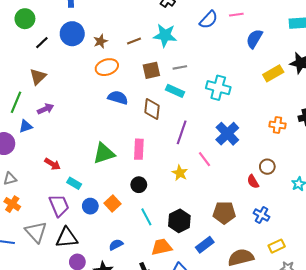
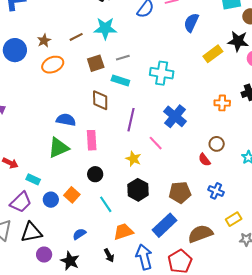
blue circle: (72, 34) -> (15, 50), moved
blue semicircle: (118, 98) -> (66, 120), moved
purple trapezoid: (59, 205) -> (21, 202), turned 75
black hexagon: (179, 221) -> (138, 190), moved
blue rectangle: (205, 245) -> (164, 225), size x1.4

